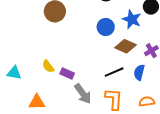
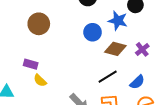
blue semicircle: (139, 72) -> (137, 82), moved, turned -140
purple rectangle: (67, 74) -> (31, 64), moved

